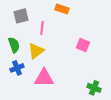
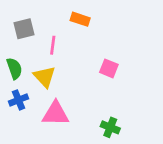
yellow triangle: (36, 51) -> (45, 77), turned -36
green cross: (94, 88) -> (110, 127), moved

